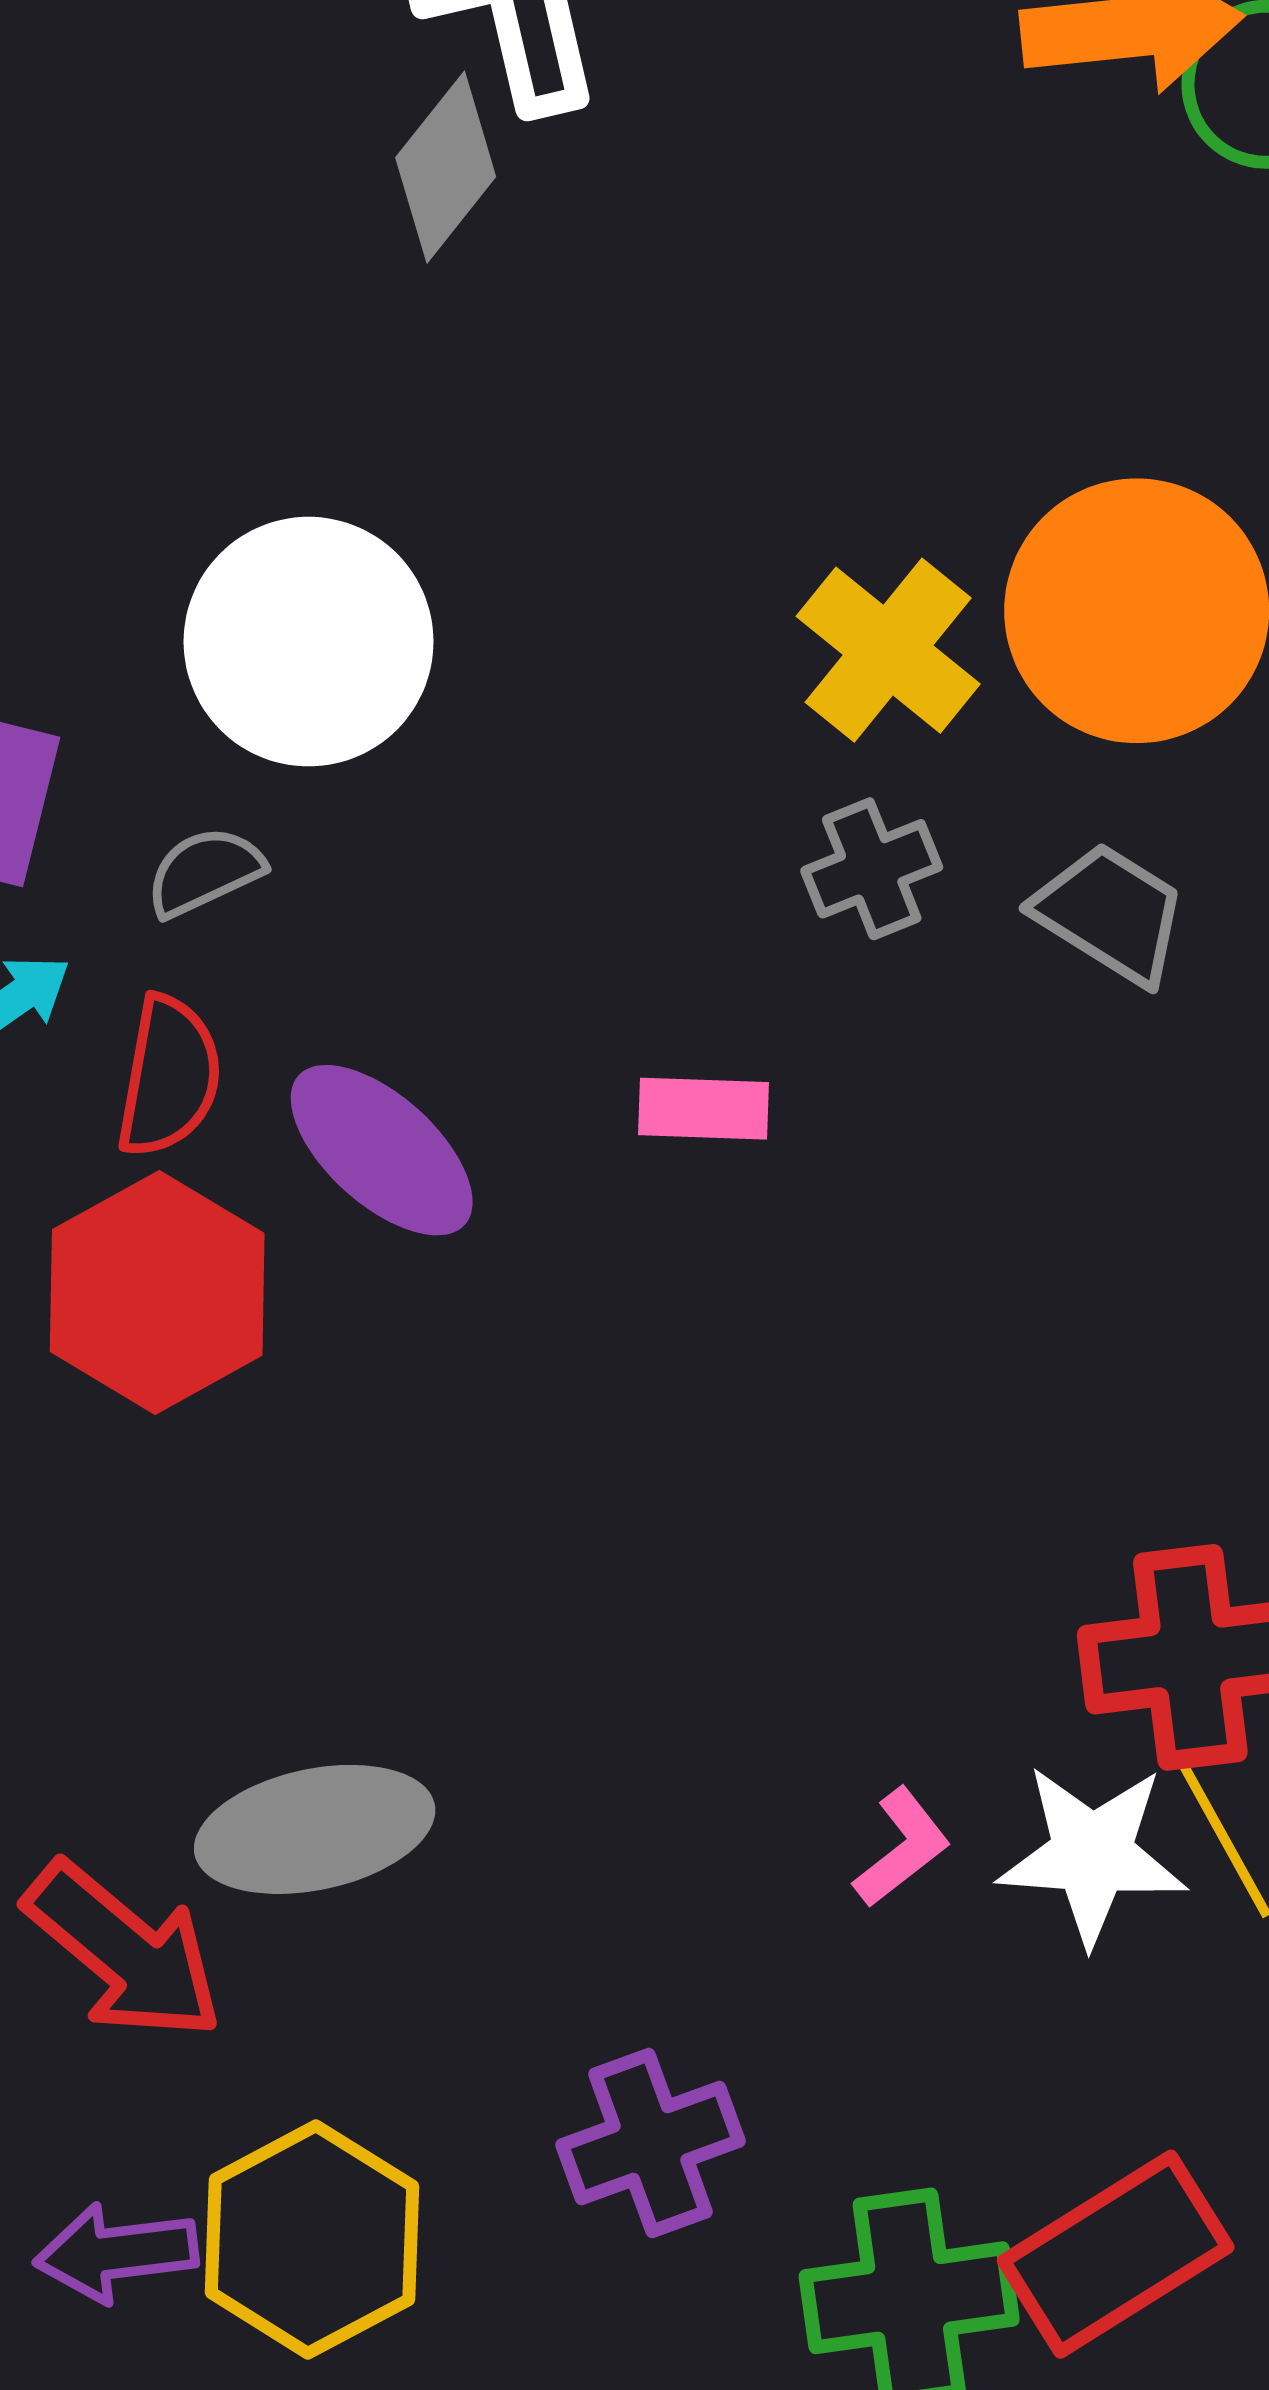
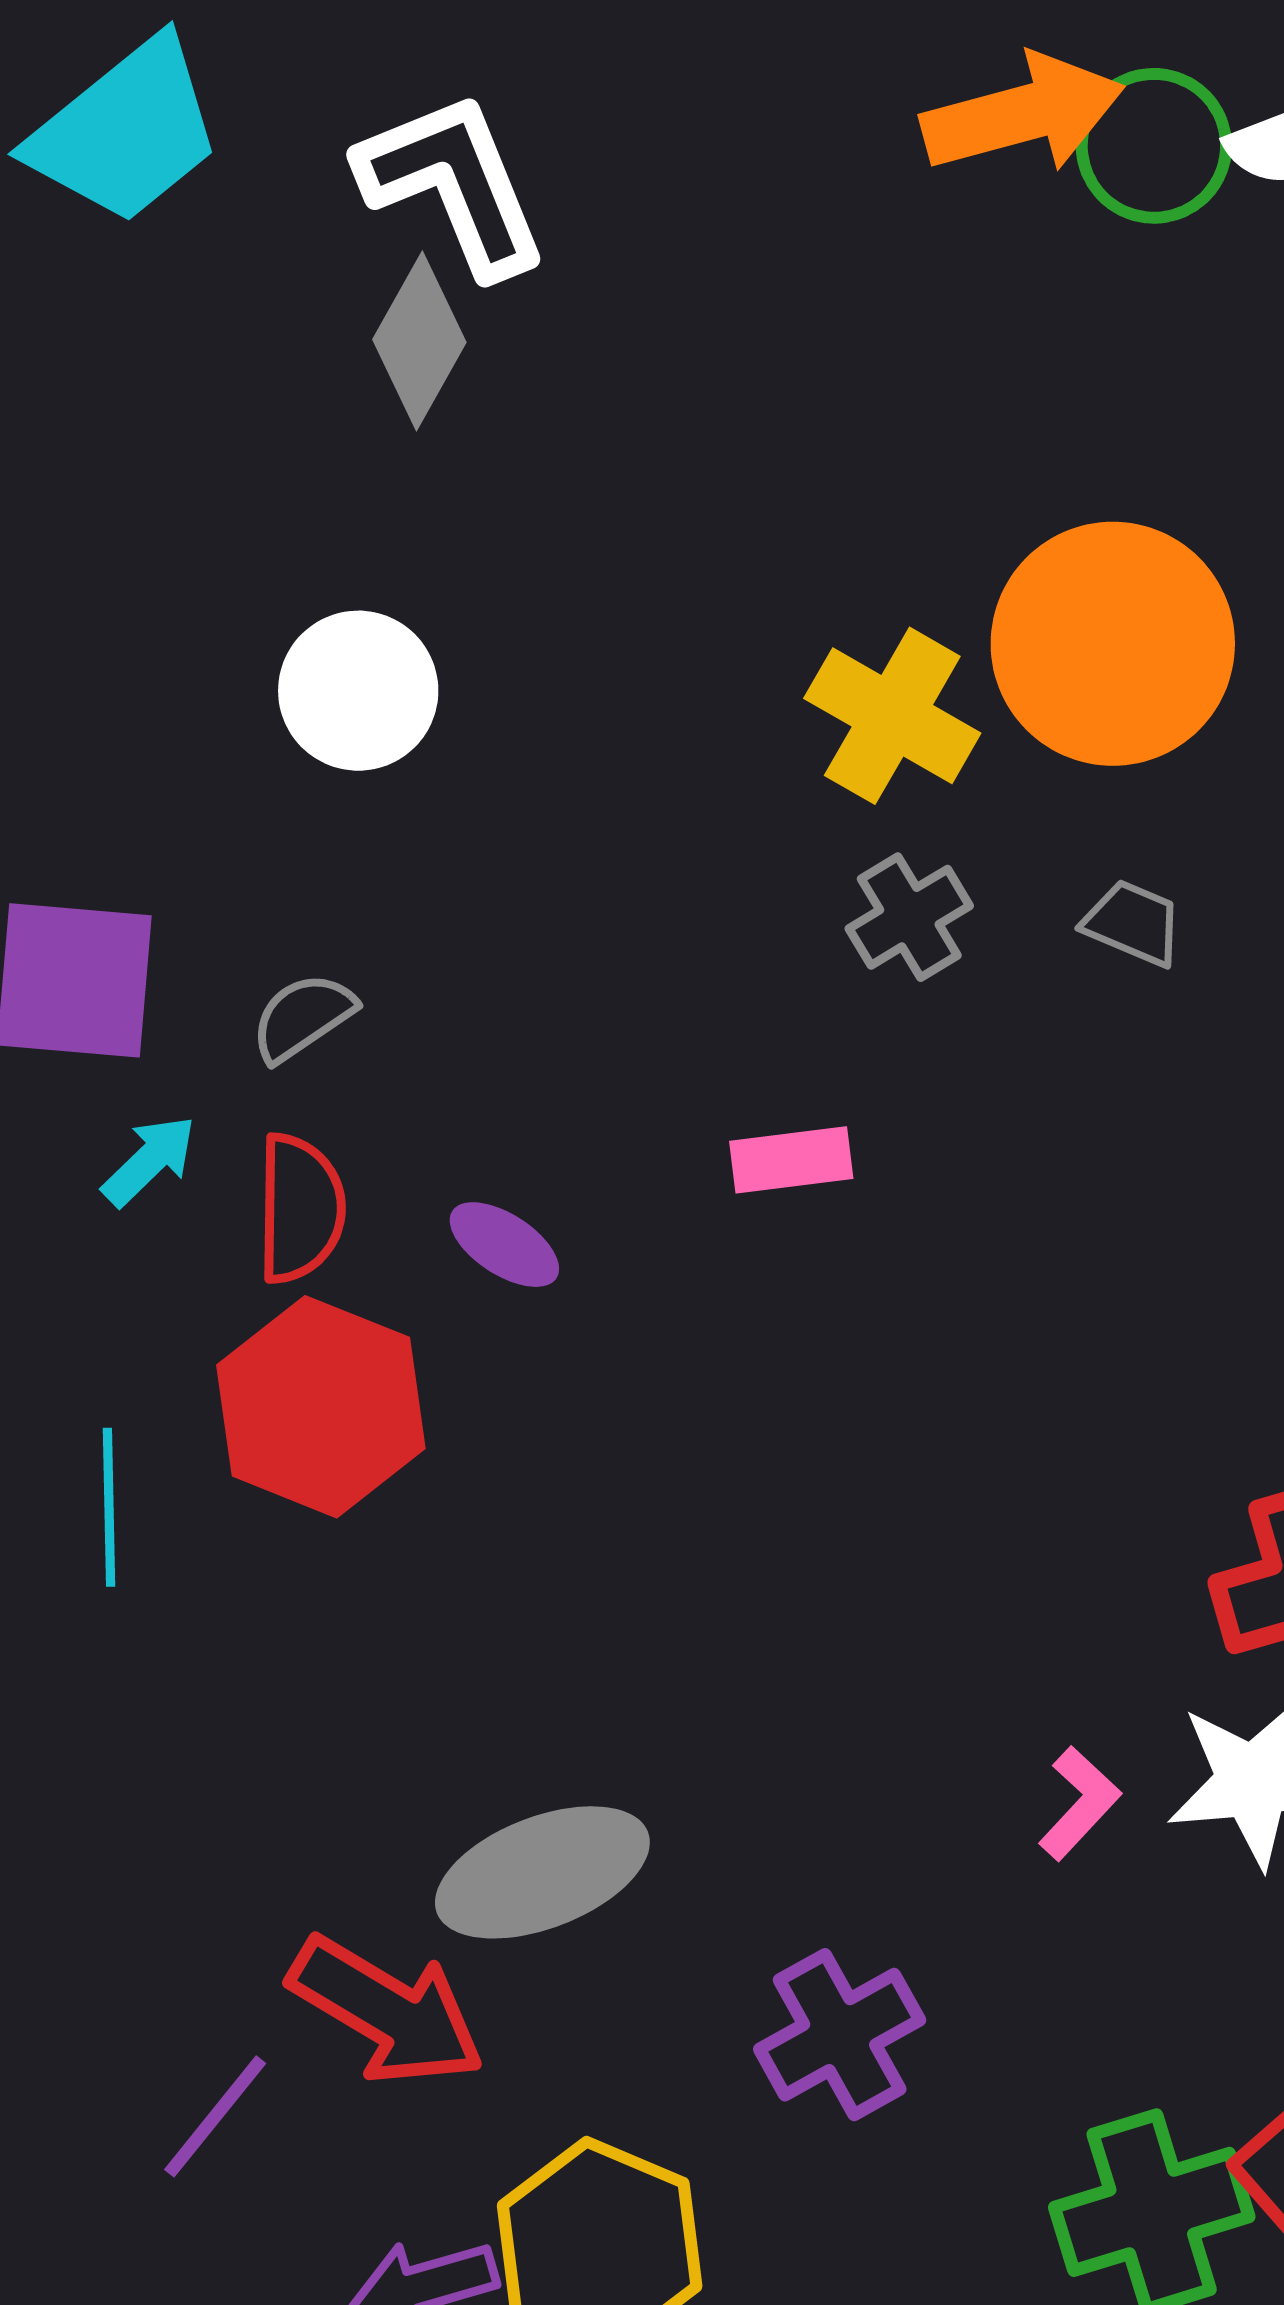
white circle: (309, 642) -> (358, 691), moved, size x0.7
gray trapezoid: (1110, 914) -> (1133, 923), size x0.7
purple ellipse: (382, 1150) -> (504, 1245), size x0.6
purple cross: (650, 2143) -> (840, 2035), moved

